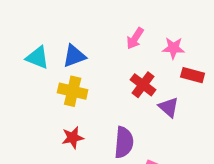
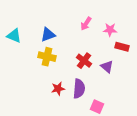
cyan triangle: (37, 58) -> (14, 36), moved
red cross: (143, 85) -> (84, 61), moved
red star: (73, 138) -> (58, 89), moved

